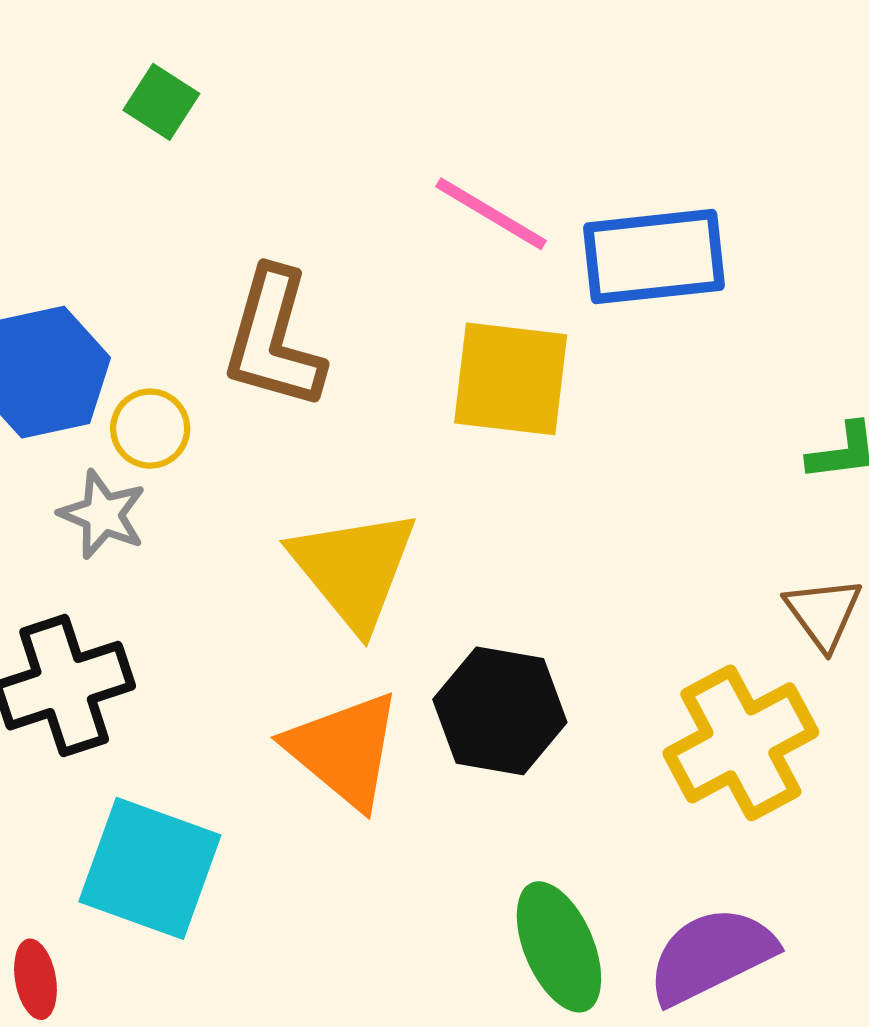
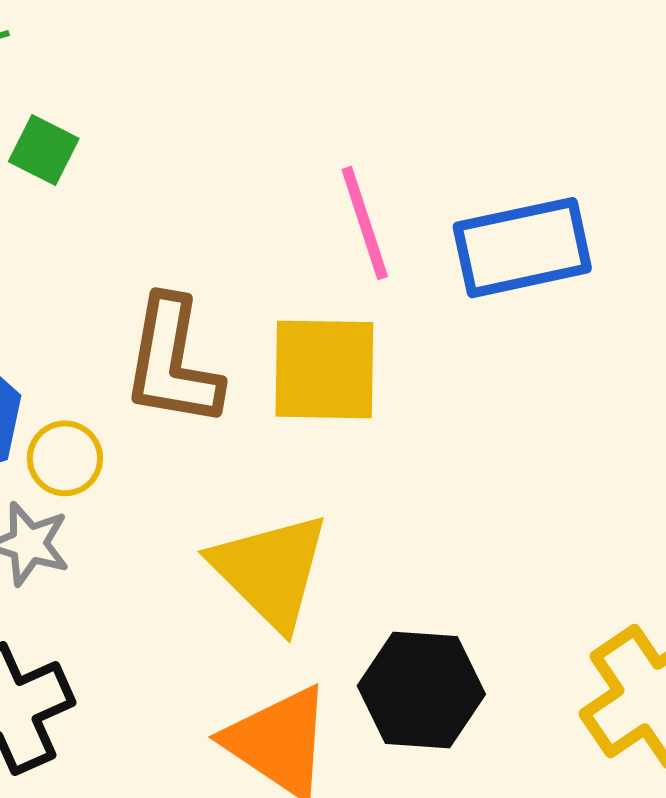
pink line: (491, 214) -> (365, 223), turned 47
yellow square: (511, 379) -> (324, 369), moved

